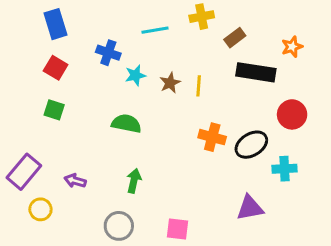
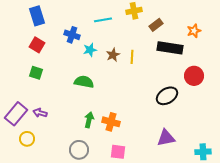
orange cross: (212, 137) -> (111, 122), moved
cyan cross: (284, 169) -> (203, 152), moved
purple arrow: (75, 181) -> (40, 113), moved

